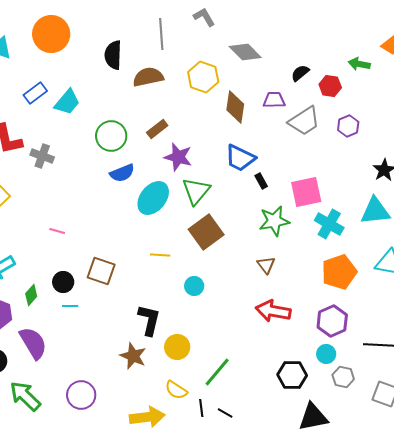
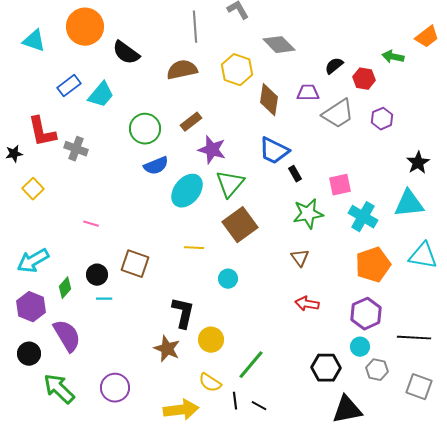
black semicircle: (113, 55) -> (126, 53), moved, turned -56
pink square: (306, 192) -> (340, 185), size x0.7
red arrow: (273, 311) -> (307, 304), size x0.7

